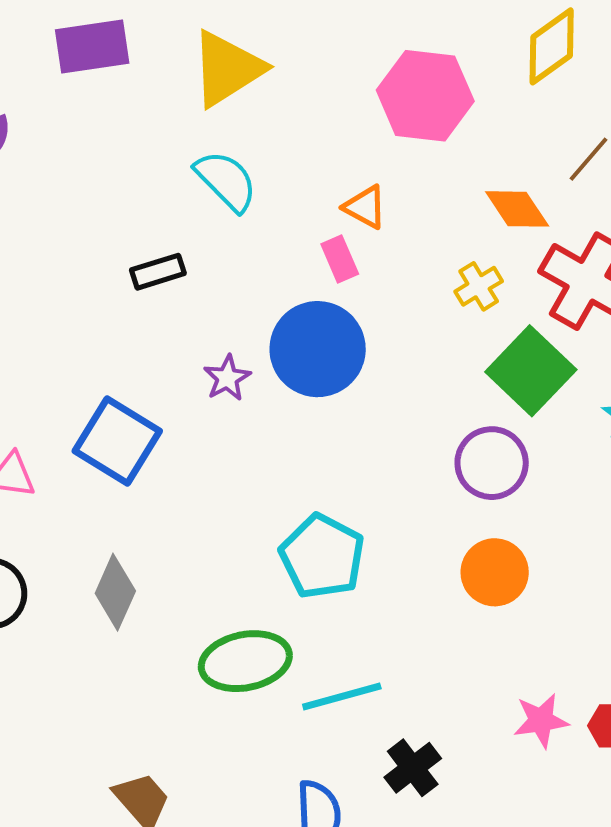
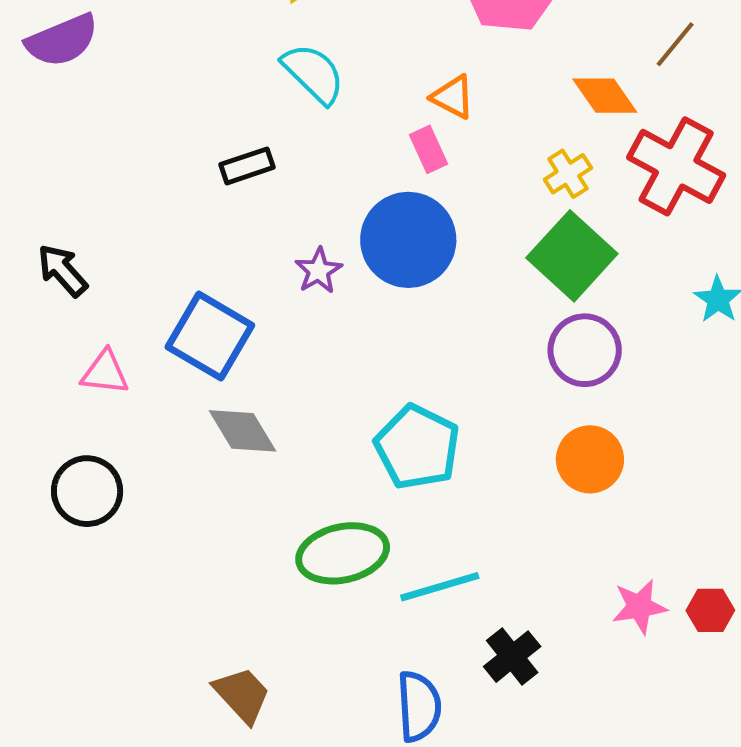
green square: (531, 371) -> (572, 256), moved
gray diamond: (115, 592) -> (243, 431), moved, turned -54

